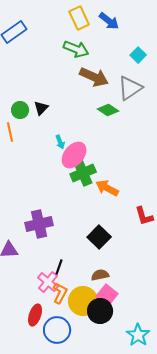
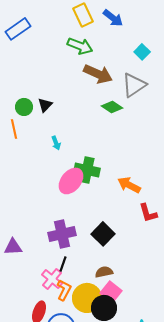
cyan arrow: (60, 142) -> (56, 143), moved
pink ellipse: (74, 155) -> (71, 181), moved
green cross: (83, 173) -> (87, 170), turned 35
orange arrow: (107, 188) -> (129, 185), moved
purple cross: (39, 224) -> (62, 234), moved

